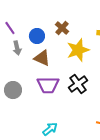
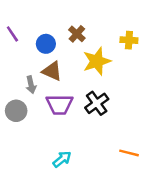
gray arrow: (17, 48) -> (31, 85), moved

